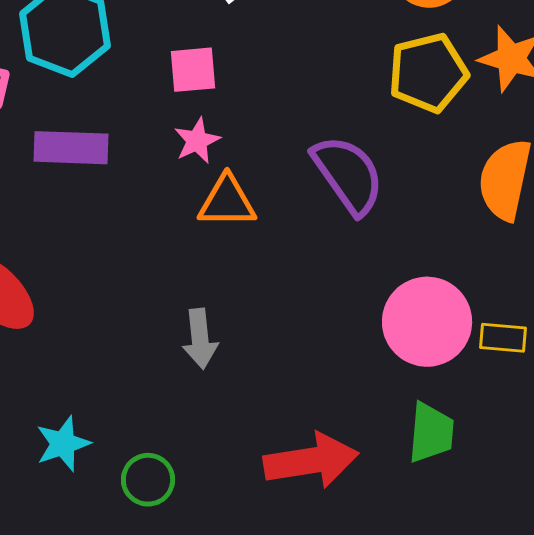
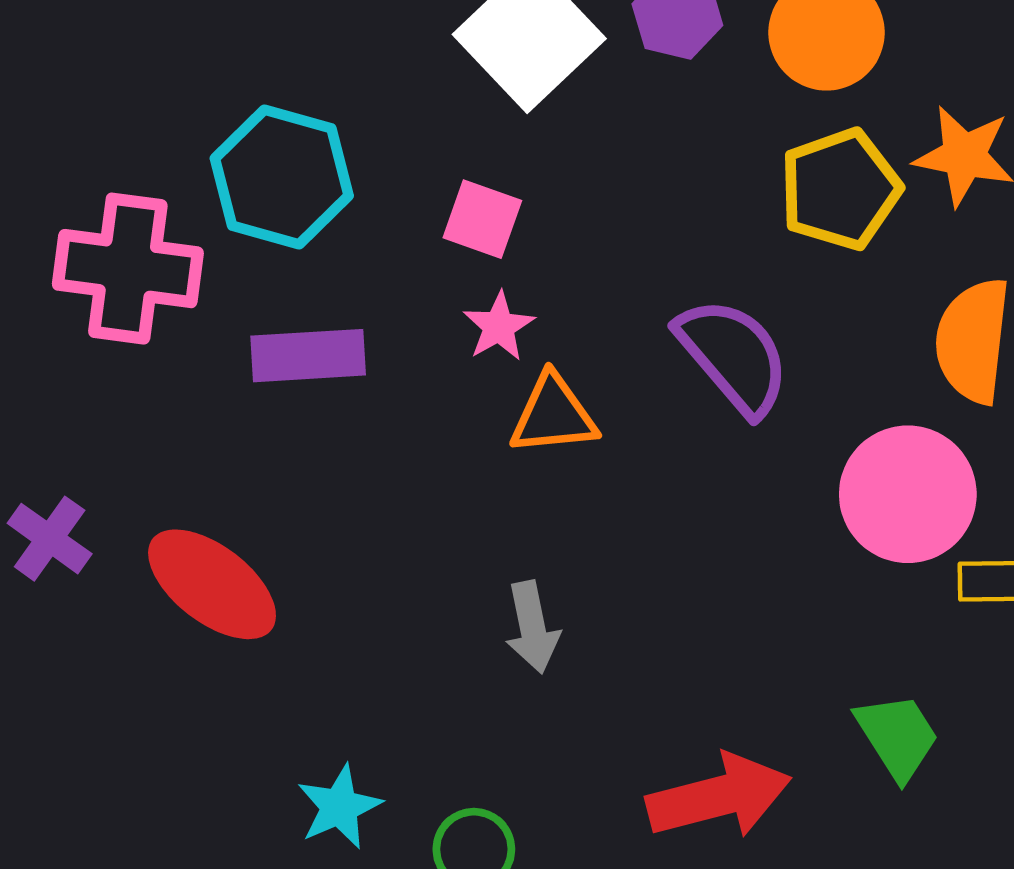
pink square: (193, 70) -> (482, 219), turned 30
pink circle: (427, 322) -> (908, 494), moved
green trapezoid: (431, 433) -> (897, 736), turned -32

